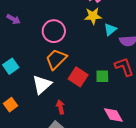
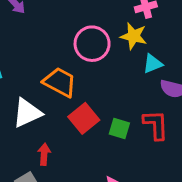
pink circle: (54, 31) -> (92, 44), moved
orange trapezoid: (56, 59) -> (60, 82), turned 55

